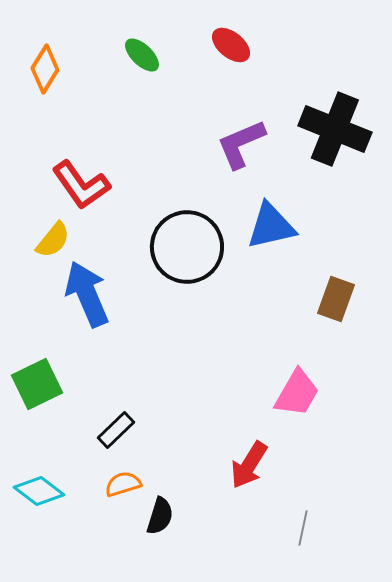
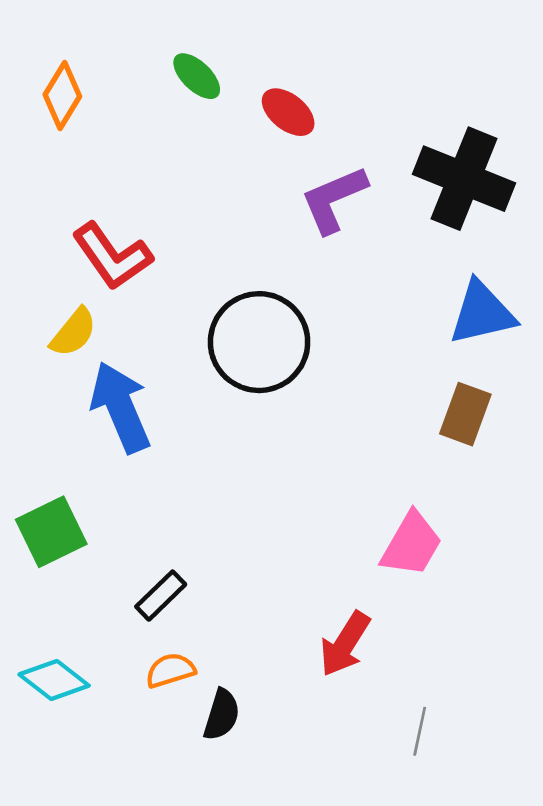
red ellipse: (231, 45) -> (288, 112), moved
blue triangle: (271, 226) -> (482, 313), moved

